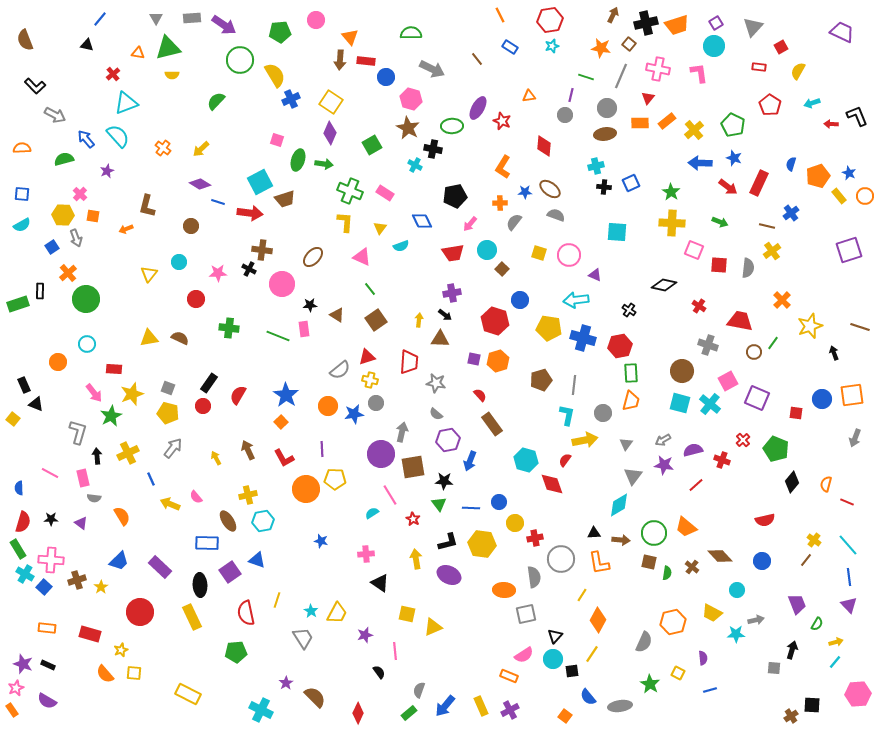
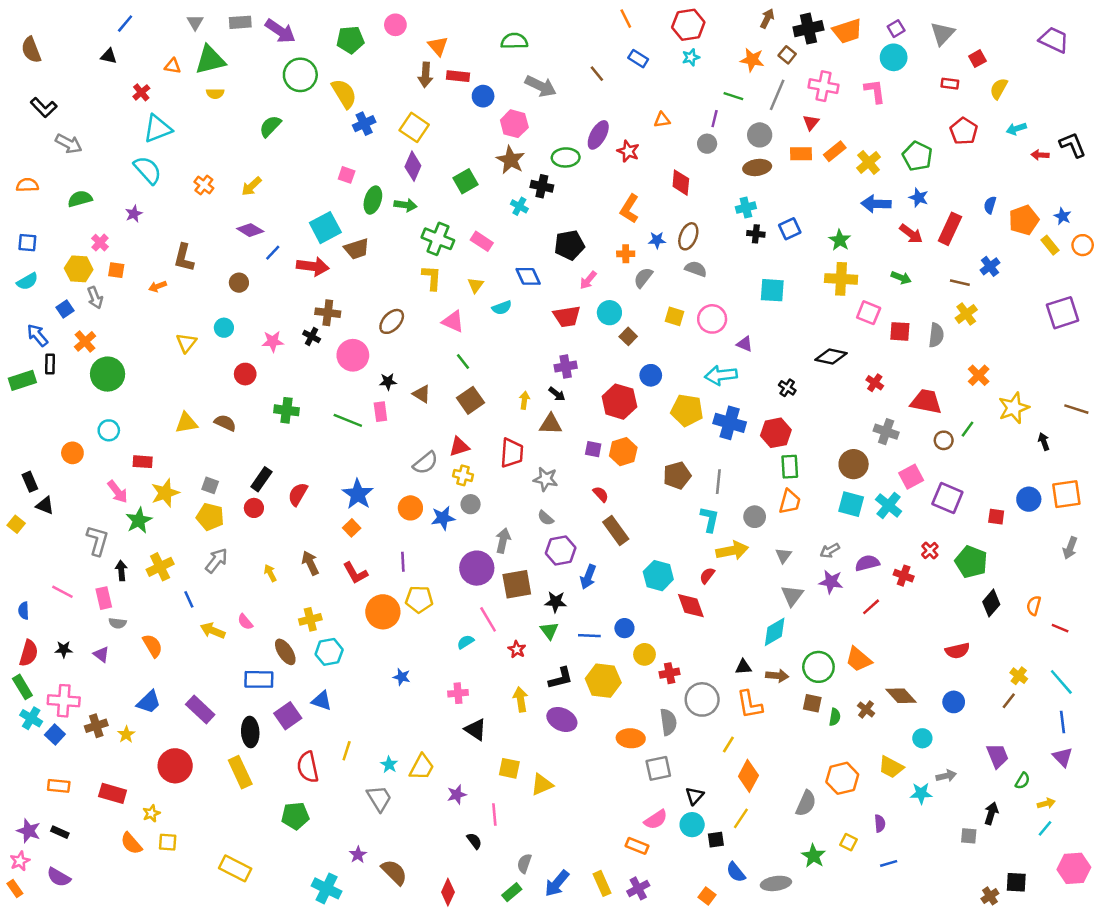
blue arrow: (86, 139) -> (37, 335), moved
brown ellipse: (550, 189) -> (688, 236), turned 75
blue line: (218, 202) -> (273, 253), turned -64

